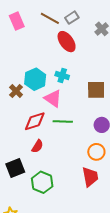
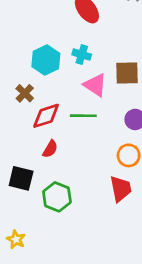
brown cross: (16, 91) -> (25, 93), moved
pink triangle: (53, 98) -> (95, 85), moved
black square: (15, 168) -> (21, 178), turned 36

